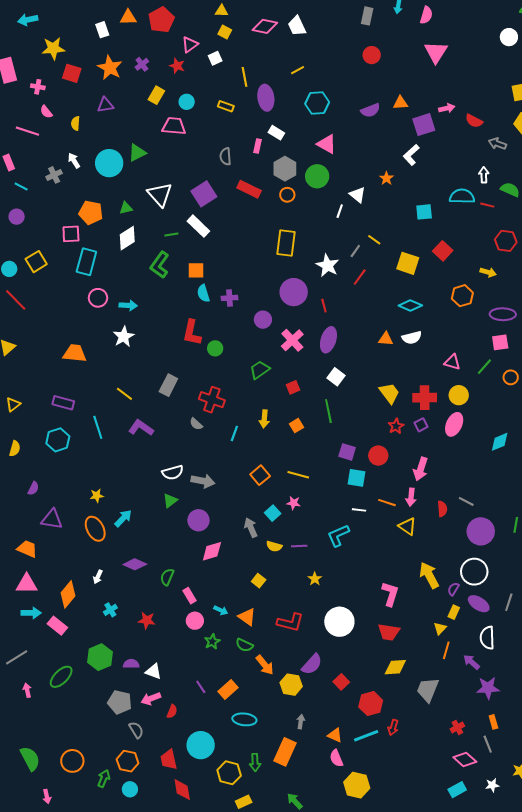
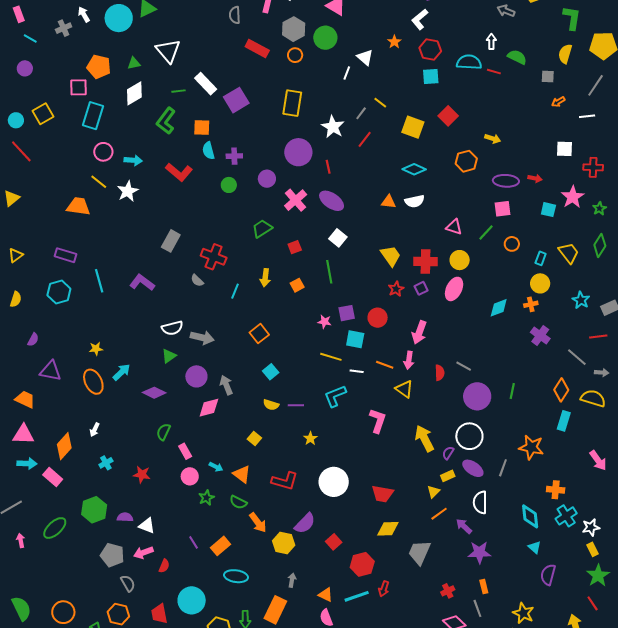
purple square: (204, 194) -> (236, 100), moved
red hexagon: (506, 241) -> (430, 49), moved
red L-shape: (192, 333) -> (179, 172), moved, turned -64
purple ellipse: (328, 340) -> (332, 201), turned -75
green circle: (215, 348) -> (229, 185), moved
yellow line: (124, 394) -> (99, 182), moved
purple square: (347, 452) -> (347, 313), turned -30
yellow line: (298, 475) -> (331, 357), moved
pink star: (294, 503) -> (324, 322), moved
gray arrow: (251, 528) -> (226, 385), moved
purple diamond: (135, 564) -> (154, 393), moved
pink L-shape: (390, 594) -> (378, 421), moved
yellow rectangle: (454, 612) -> (448, 476), turned 40
orange line: (446, 650) -> (439, 514), turned 36

